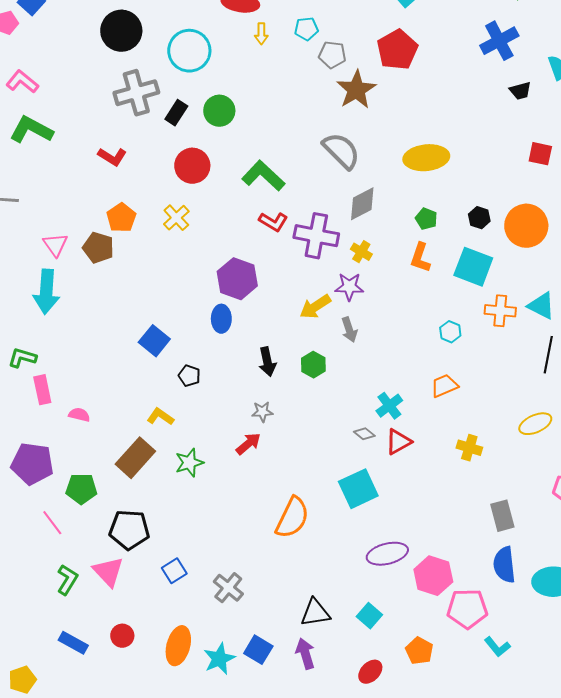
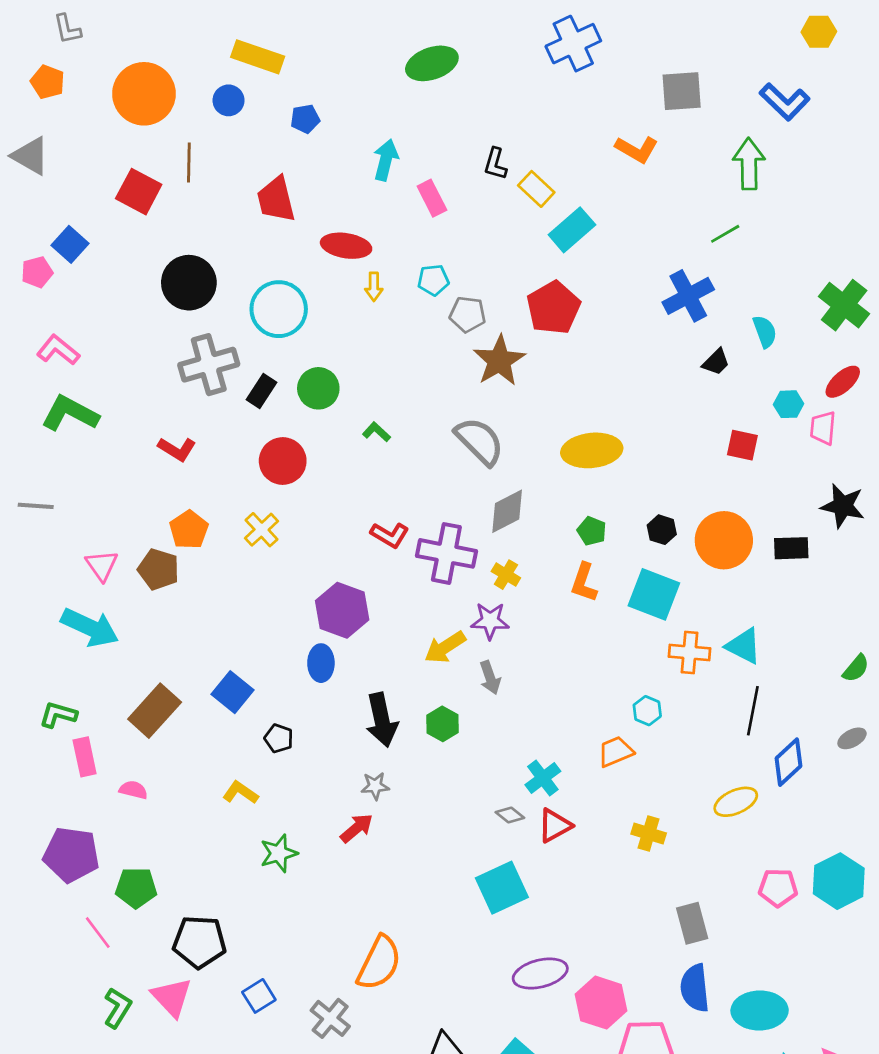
black trapezoid: (520, 91) -> (716, 362), turned -30
green L-shape: (263, 176) -> (376, 432), moved, size x0.5
cyan arrow: (46, 292) -> (90, 627), turned -69
cyan hexagon: (450, 332) -> (647, 711), moved
black arrow: (267, 362) -> (382, 720), size x1.4
brown rectangle: (135, 458) -> (155, 711), moved
orange semicircle: (292, 518) -> (379, 963), moved

